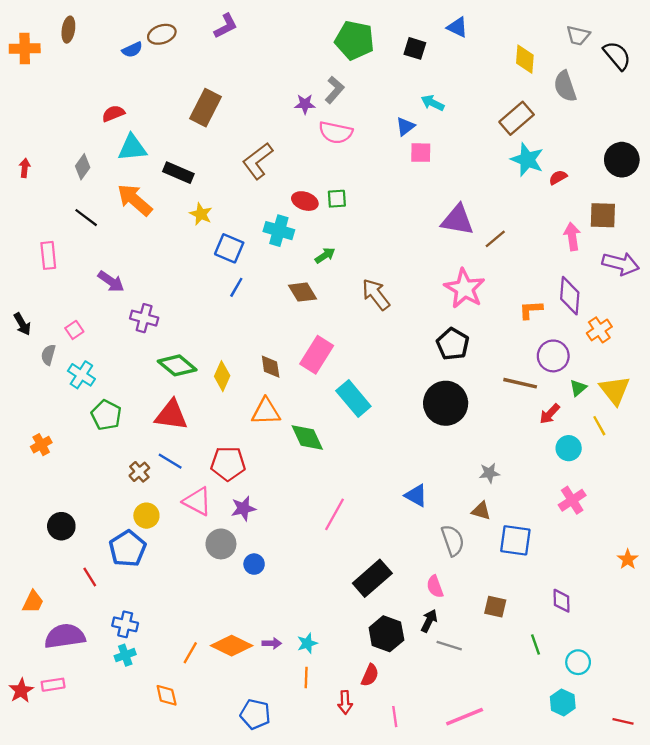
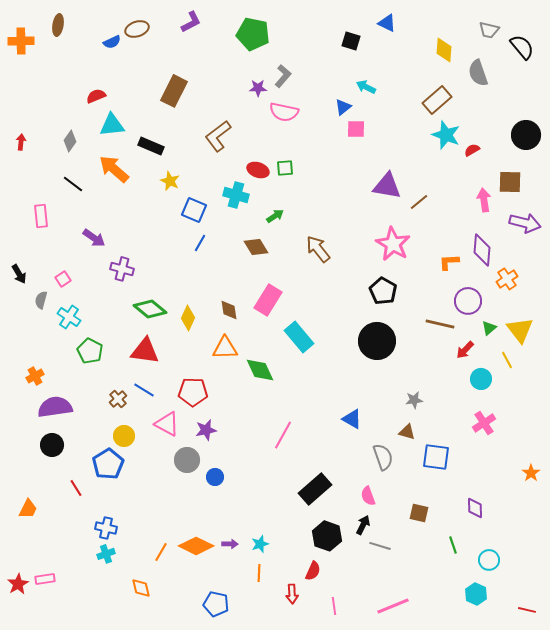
green pentagon: (355, 40) -> (253, 34), moved
purple semicircle: (65, 636) -> (55, 407), moved

